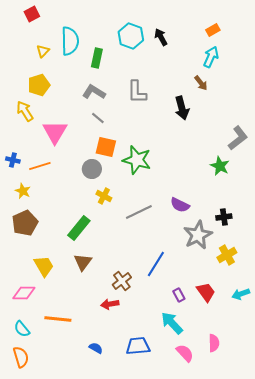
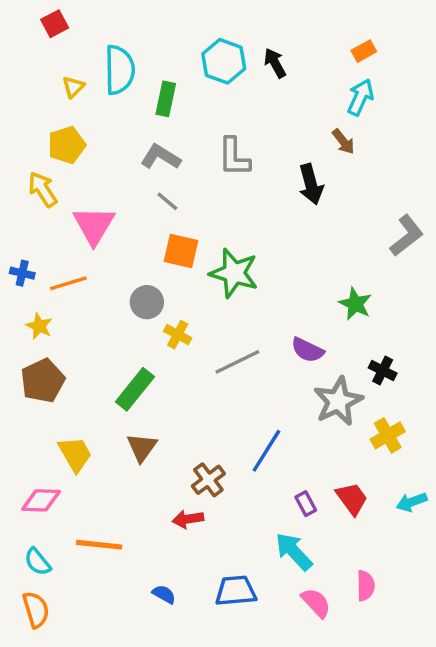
green star: (220, 166) -> (355, 304), moved
gray circle: (92, 169) -> (147, 302), moved
black cross: (224, 217) -> (383, 370), turned 35

